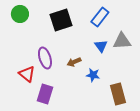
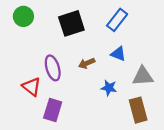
gray triangle: (122, 41) -> (143, 76), moved
blue triangle: (101, 46) -> (118, 54), turned -32
brown arrow: (74, 62) -> (87, 63), moved

